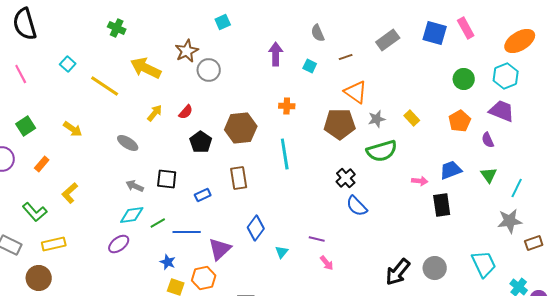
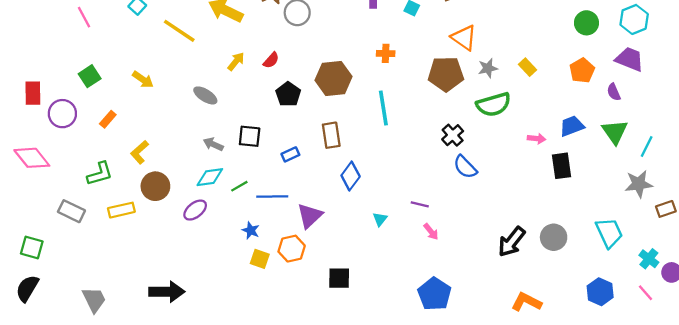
green triangle: (489, 175) -> (615, 132), size x1.4
green L-shape: (35, 212) -> (100, 174), turned -65
blue diamond: (256, 228) -> (351, 176), moved
brown circle: (39, 278) -> (155, 186), moved

